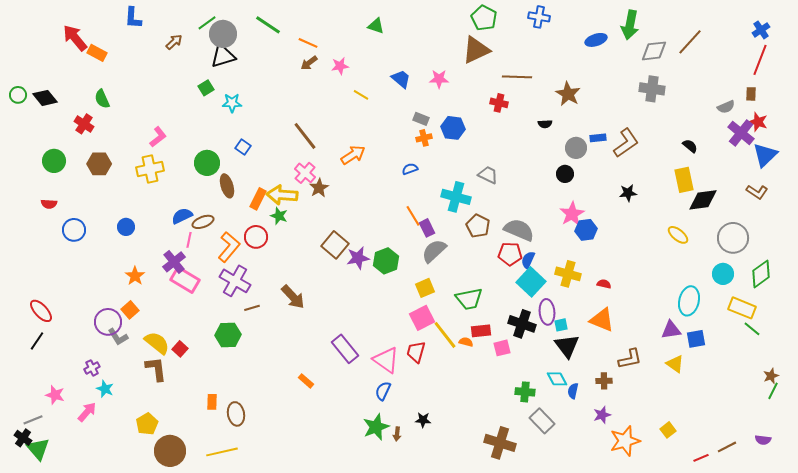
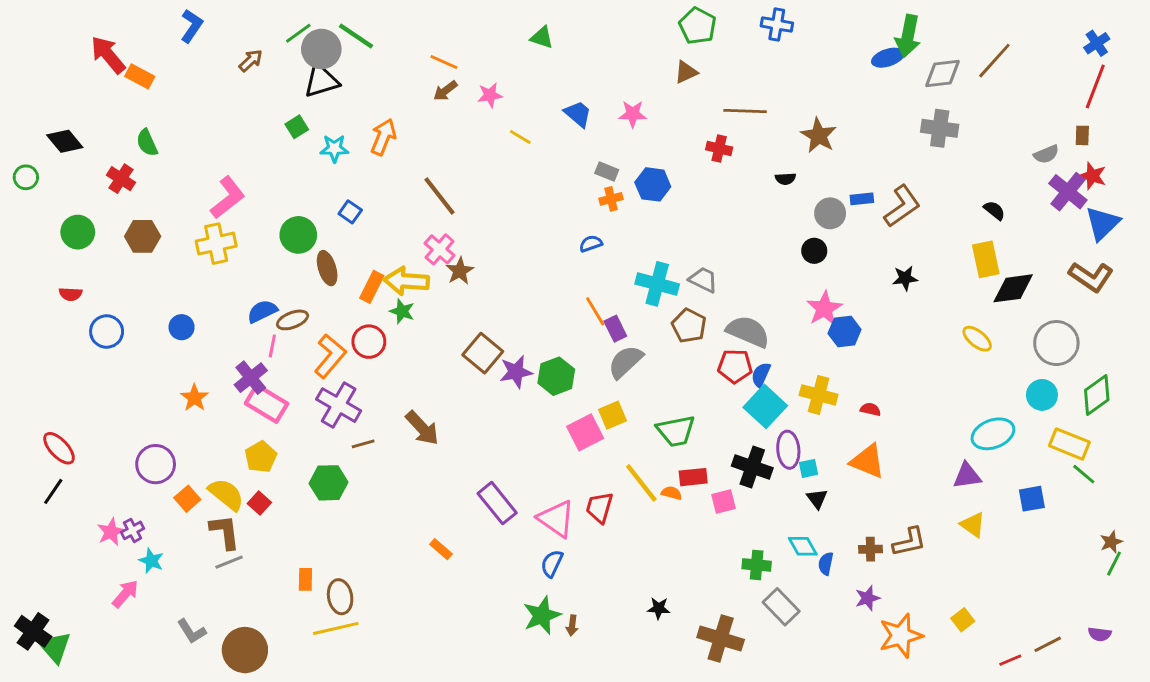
blue L-shape: (133, 18) -> (192, 26), turned -150
green line: (268, 25) -> (356, 36), moved
blue ellipse: (596, 40) -> (888, 58), moved
brown triangle: (476, 50) -> (686, 72), size x0.6
green circle: (18, 95) -> (26, 177), moved
pink L-shape: (158, 137) -> (228, 197), size x1.4
orange arrow: (353, 155) -> (383, 137), moved, turned -35
gray trapezoid: (488, 175) -> (703, 280), moved
brown L-shape: (757, 192) -> (1091, 277), size x1.4
cyan ellipse: (689, 301) -> (993, 434), turned 56
orange square: (130, 310) -> (187, 499), moved
pink square: (422, 318) -> (585, 432), moved
gray L-shape: (118, 337) -> (192, 631), moved
blue square: (696, 339) -> (1032, 499), moved
black triangle: (567, 346) -> (817, 499), size x0.6
brown L-shape: (630, 359) -> (909, 542), moved
pink star: (55, 395) -> (111, 532), moved, turned 30
gray line: (33, 420) -> (229, 562), moved
black star: (423, 420) -> (659, 608), moved
yellow pentagon: (147, 424) -> (261, 457), moved
black cross: (23, 438) -> (33, 631), size x1.4
yellow line: (222, 452) -> (336, 628), moved

